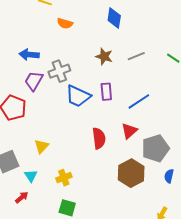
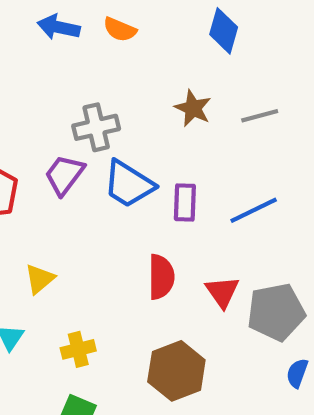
blue arrow: (29, 55) -> (59, 27), moved
purple trapezoid: (34, 81) -> (64, 175), moved
purple rectangle: (106, 92) -> (185, 202), moved
red triangle: (129, 131) -> (222, 292), moved, turned -30
brown hexagon: (131, 173) -> (176, 371), moved

